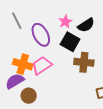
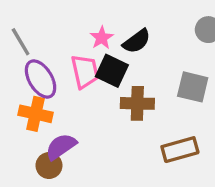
purple ellipse: (41, 35) -> (41, 79), moved
pink trapezoid: (42, 65) -> (85, 72), moved, turned 115
purple semicircle: (15, 81) -> (61, 147), moved

